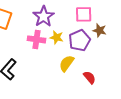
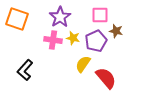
red semicircle: (90, 77) -> (106, 78), size x1.6

